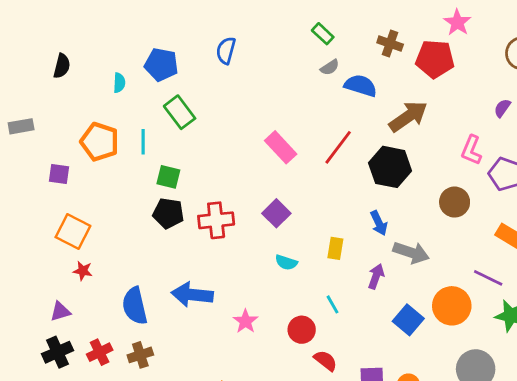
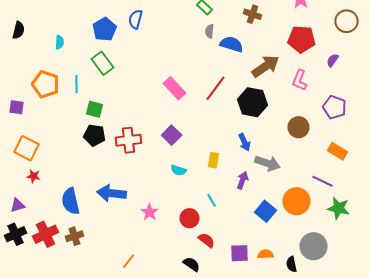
red pentagon: (435, 59) -> (302, 39), moved
blue pentagon: (161, 65) -> (104, 29), moved, turned 30
gray semicircle: (330, 67) -> (210, 31), turned 128
pink L-shape: (471, 150) -> (300, 80), moved
red cross: (100, 352) -> (46, 234), size x1.4

